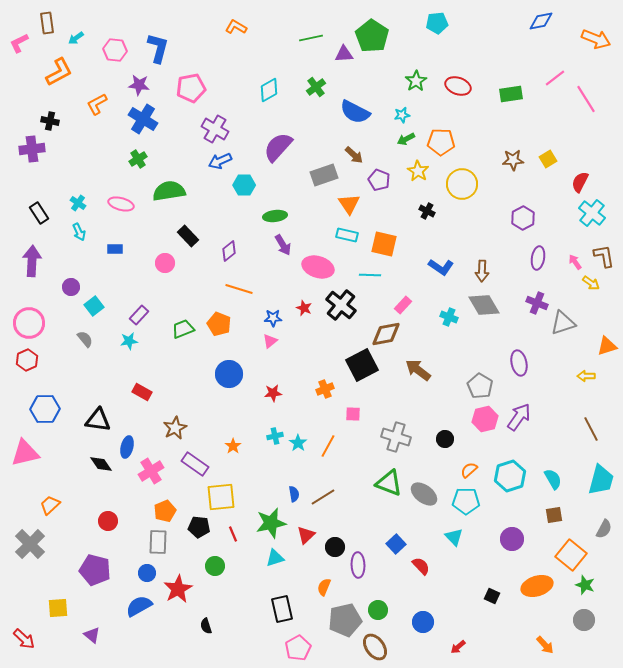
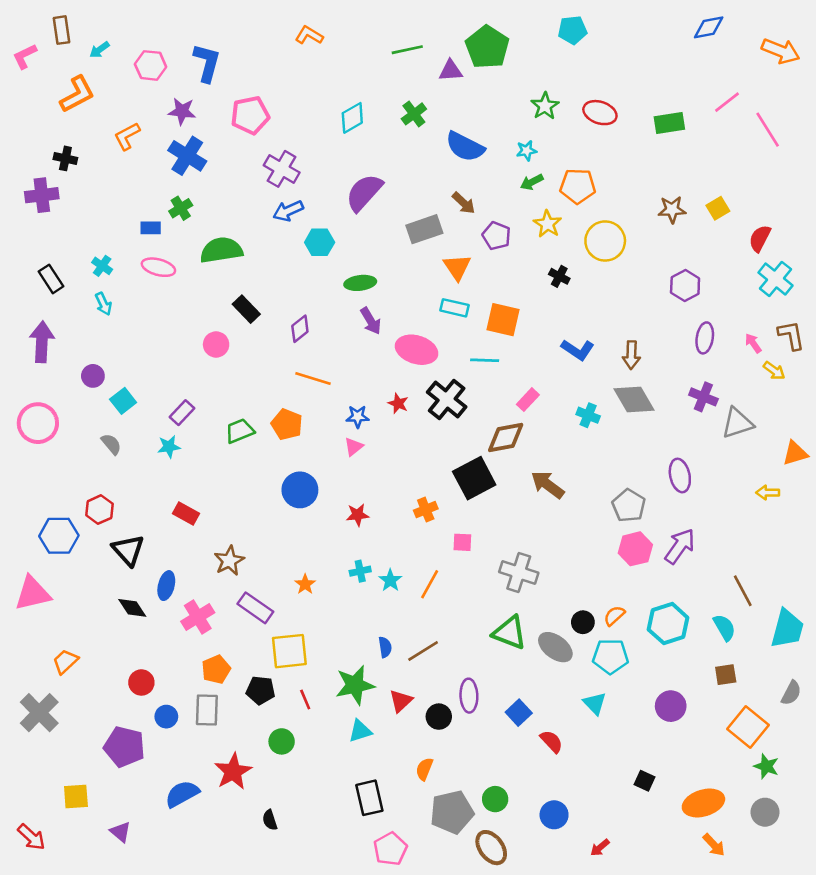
blue rectangle: (115, 249) -> (151, 228), moved
red hexagon: (27, 360) -> (99, 510), moved
black triangle: (98, 420) -> (128, 550), turned 40
brown line: (591, 429) -> (743, 591), moved
black circle: (445, 439) -> (583, 622), moved
purple ellipse: (358, 565) -> (469, 696), moved
blue circle: (147, 573) -> (166, 717), moved
orange ellipse: (537, 586) -> (703, 803), moved

